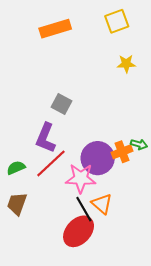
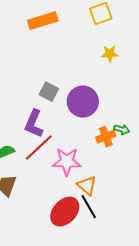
purple circle: (98, 158) -> (83, 102), moved
black line: (84, 209) -> (89, 207), moved

